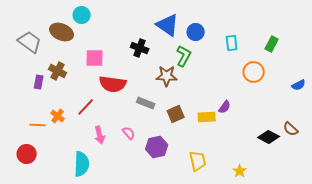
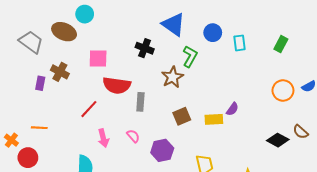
blue circle: (196, 32) -> (213, 33), moved
orange circle: (254, 72) -> (283, 90), moved
brown star: (167, 76) -> (172, 77), turned -30
gray rectangle: (146, 103) -> (140, 102), moved, turned 72
orange cross: (58, 116) -> (11, 140), moved

